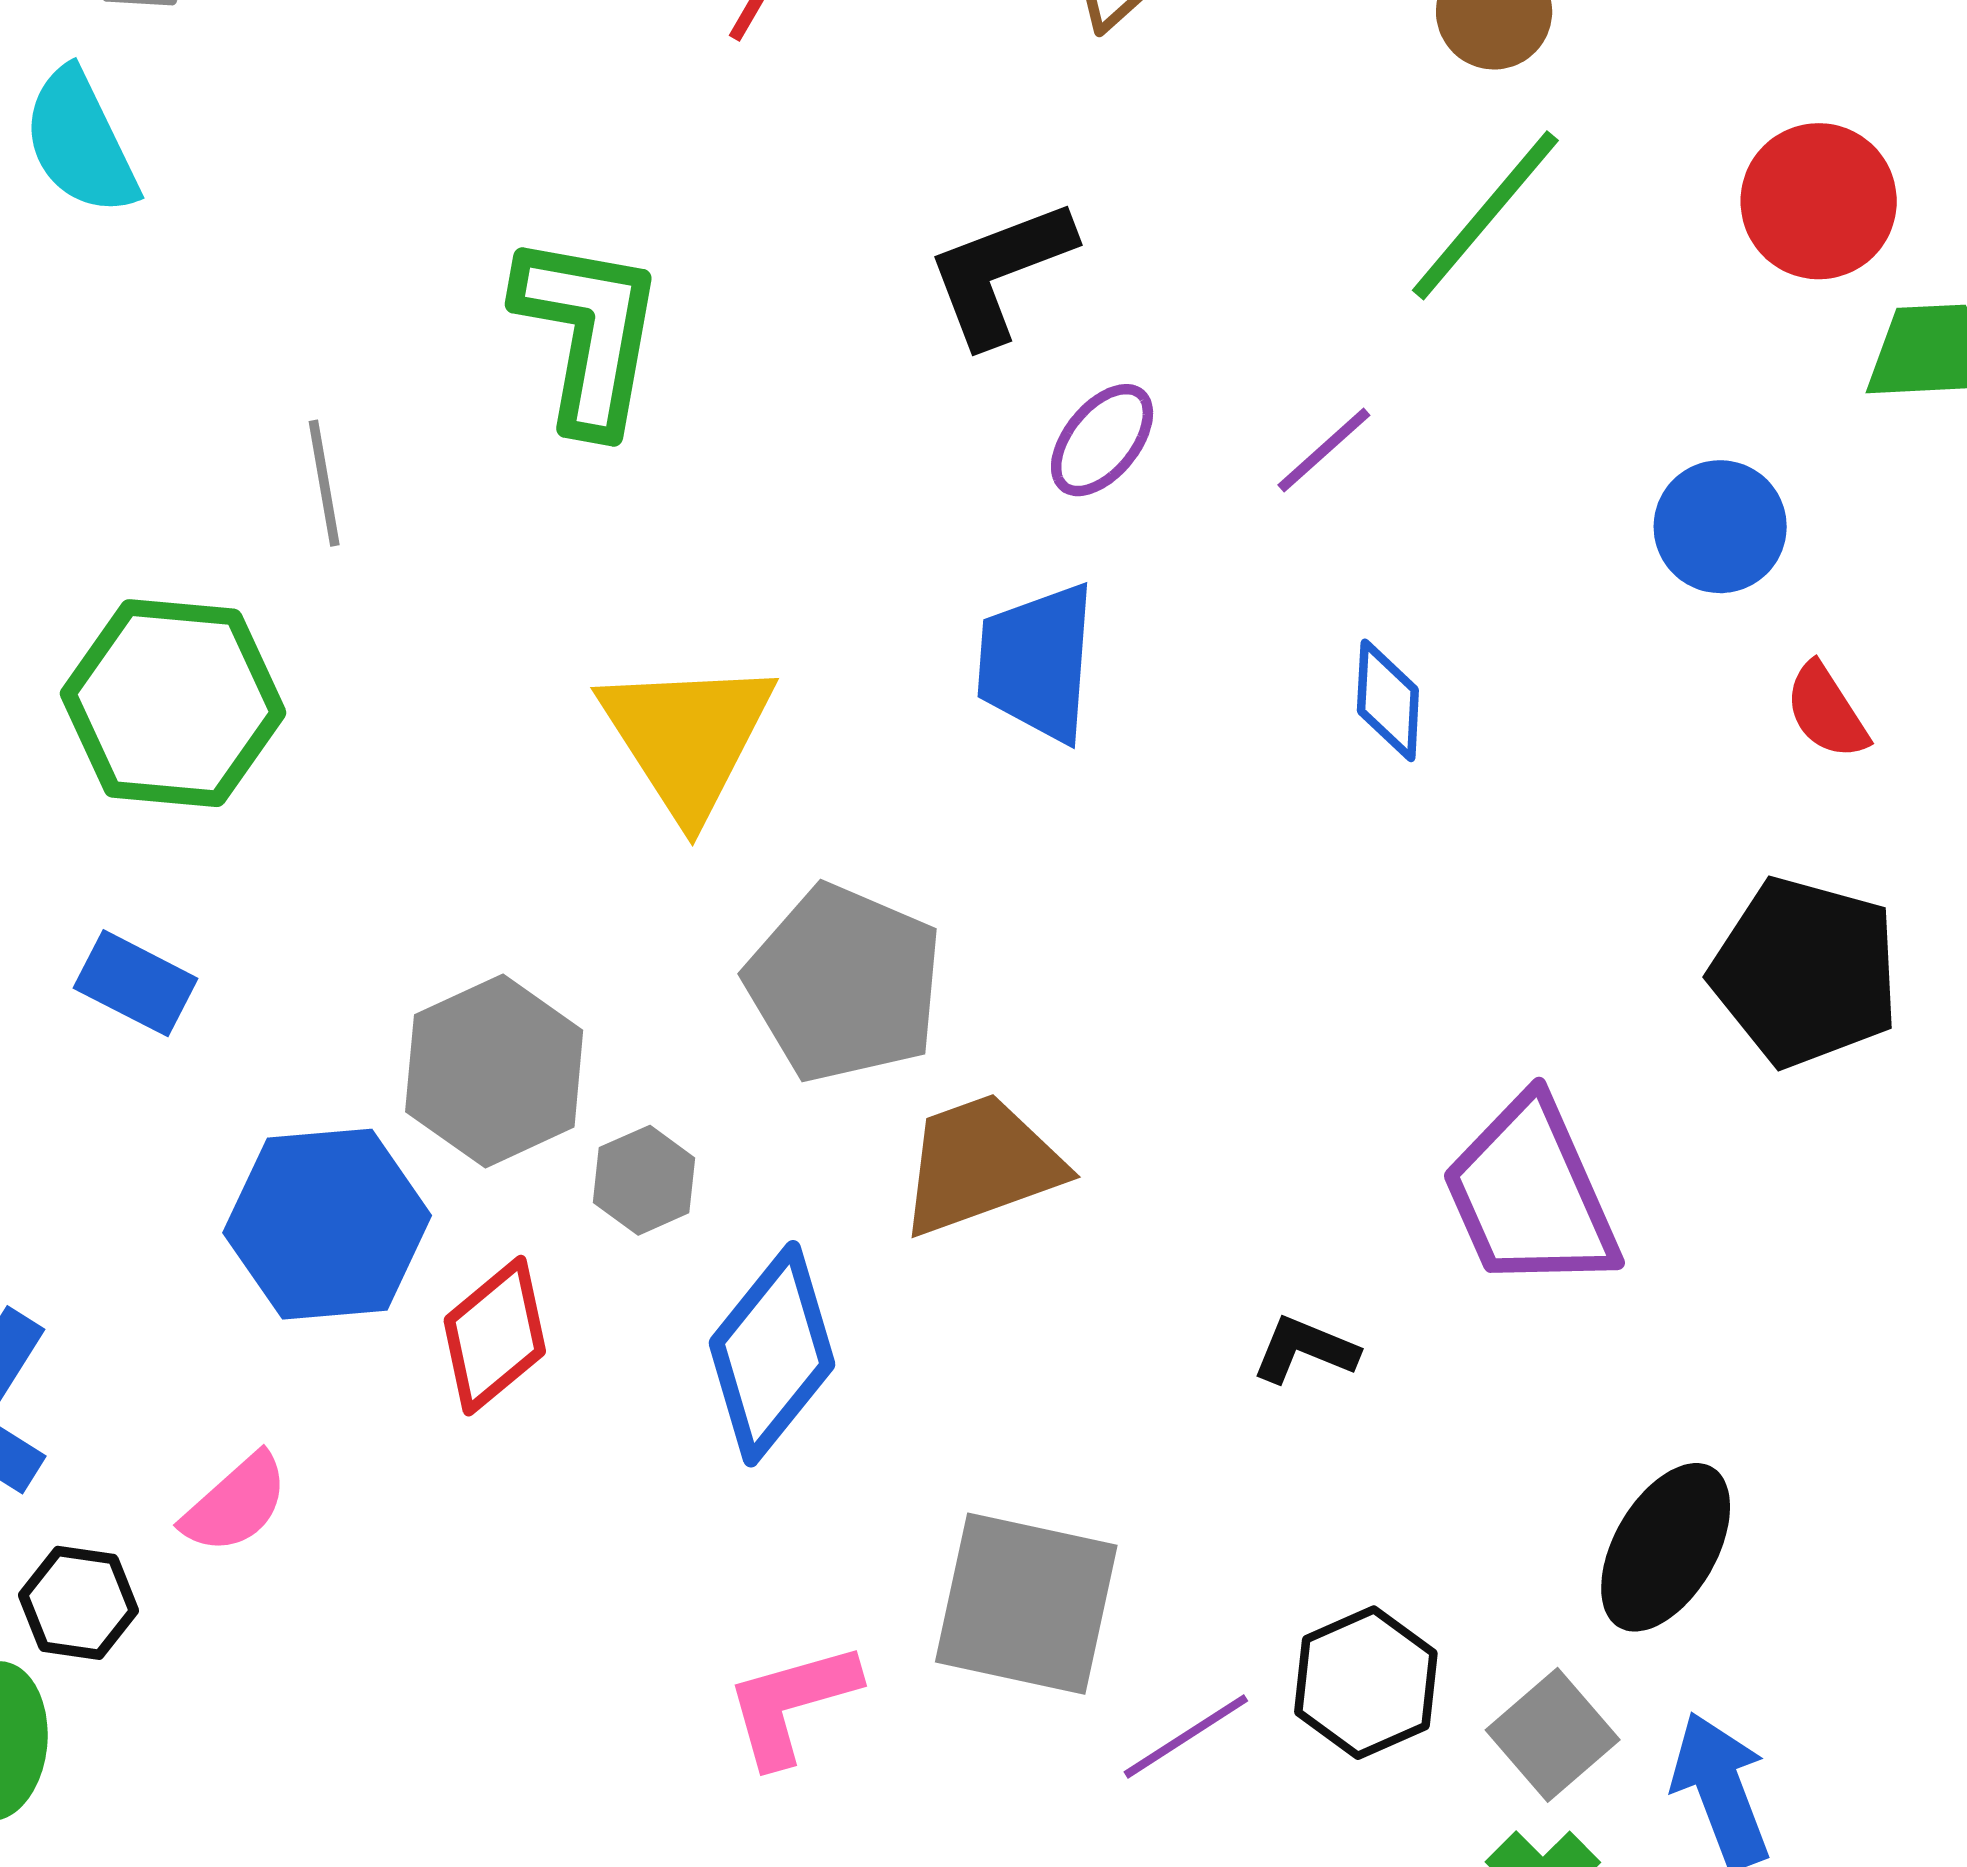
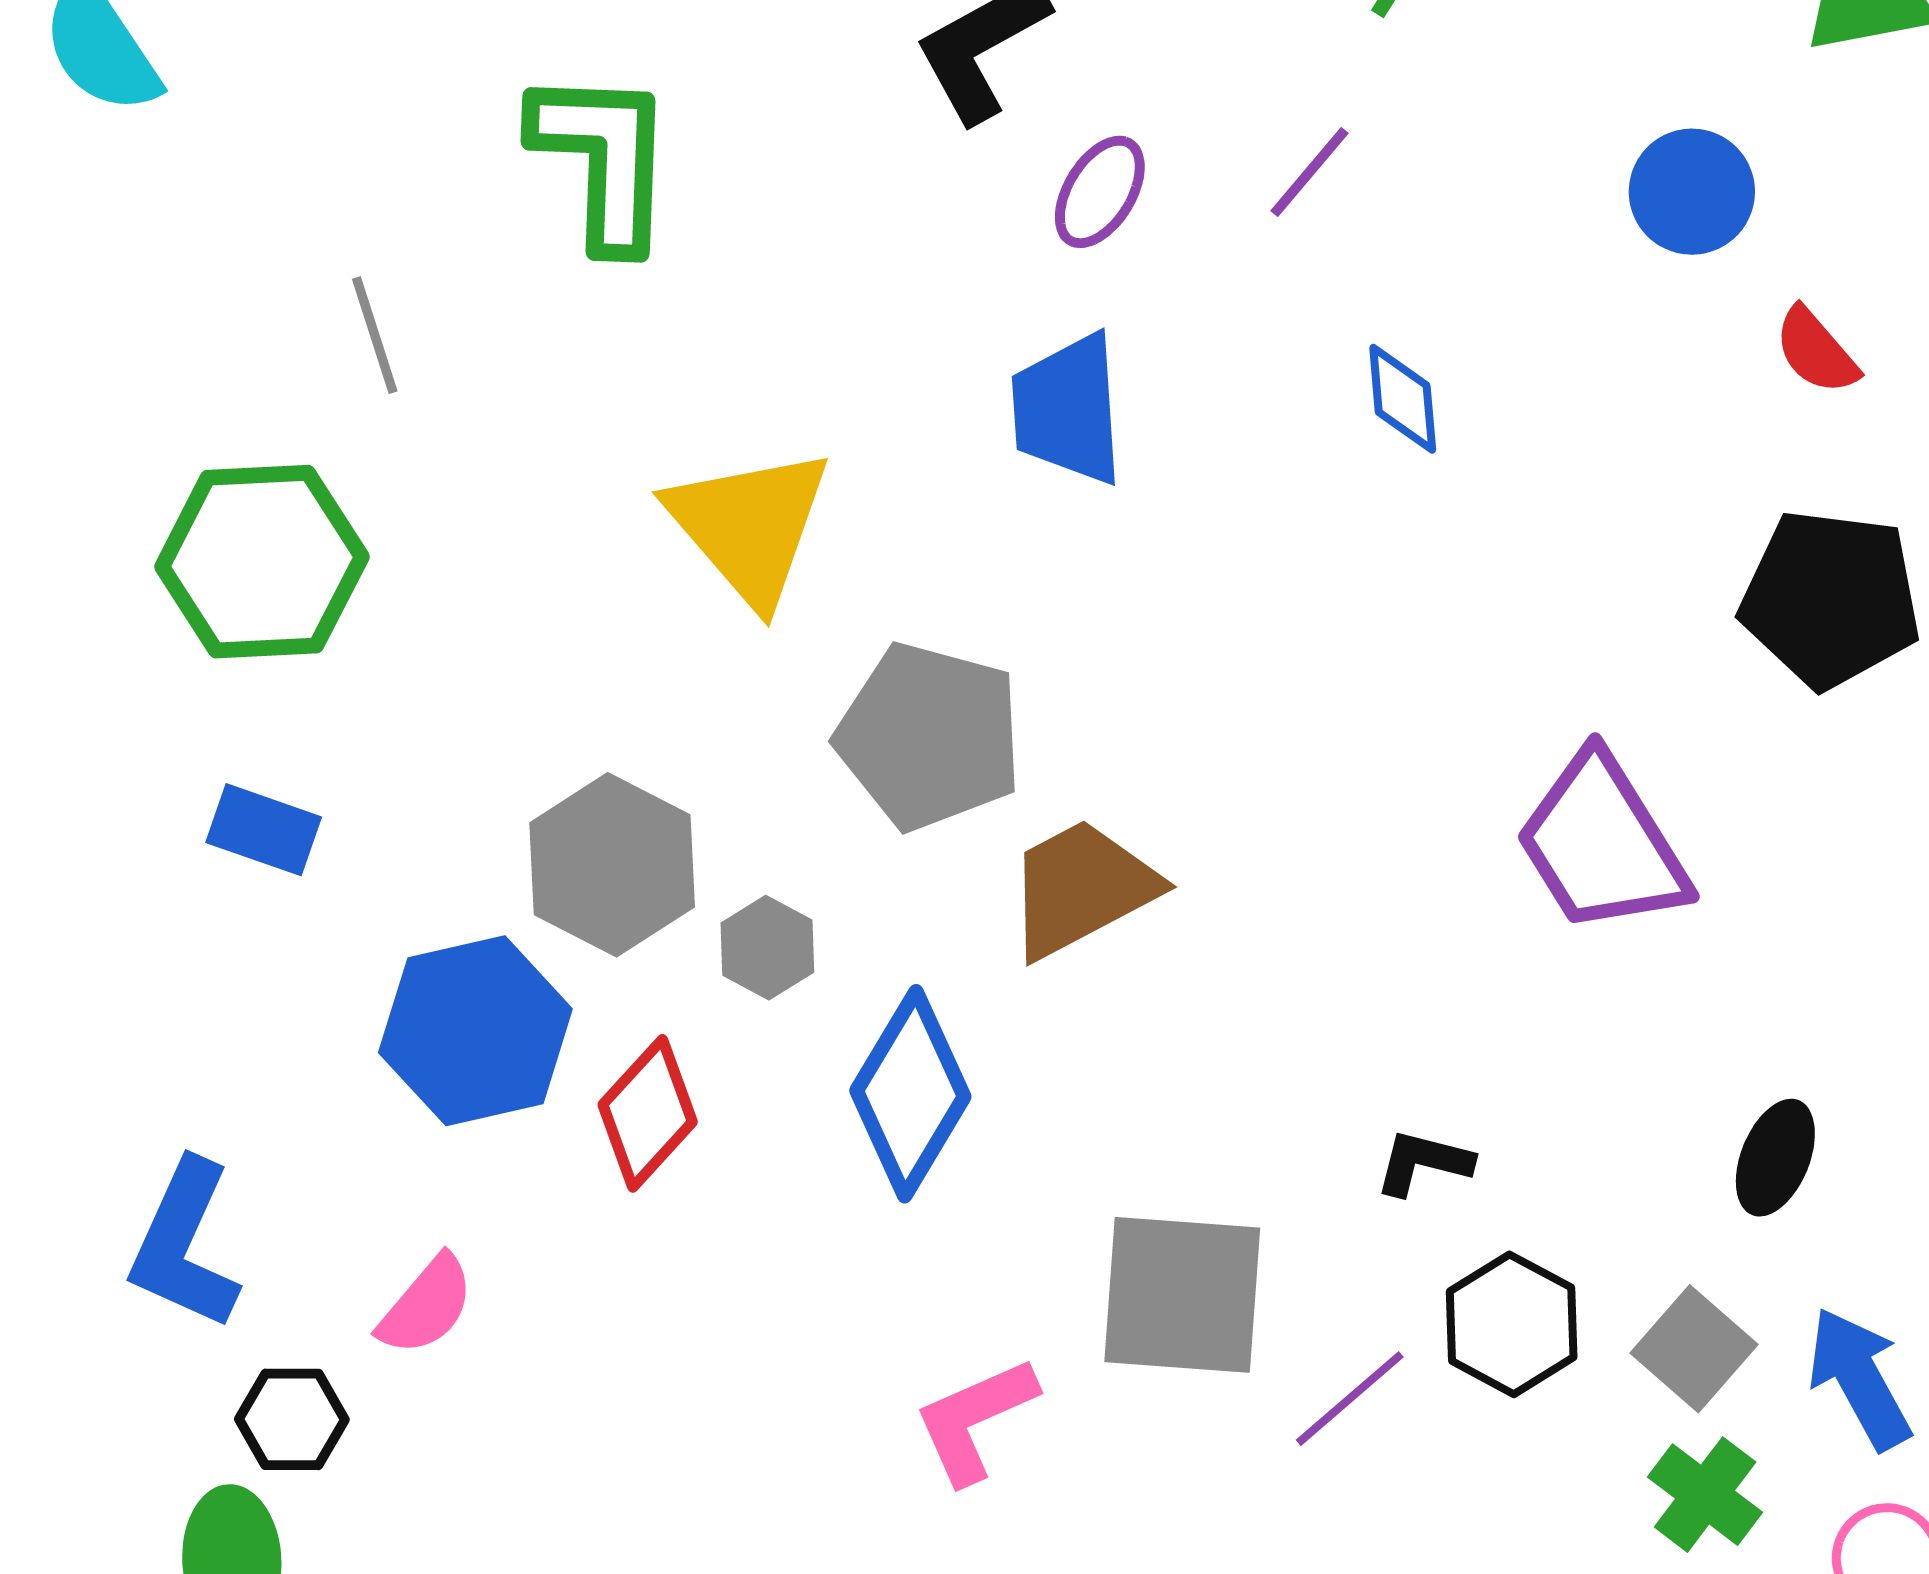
black L-shape: (1305, 1350) -> (1423, 1163), moved
black ellipse: (1666, 1547) -> (1775, 1158), size x0.7

